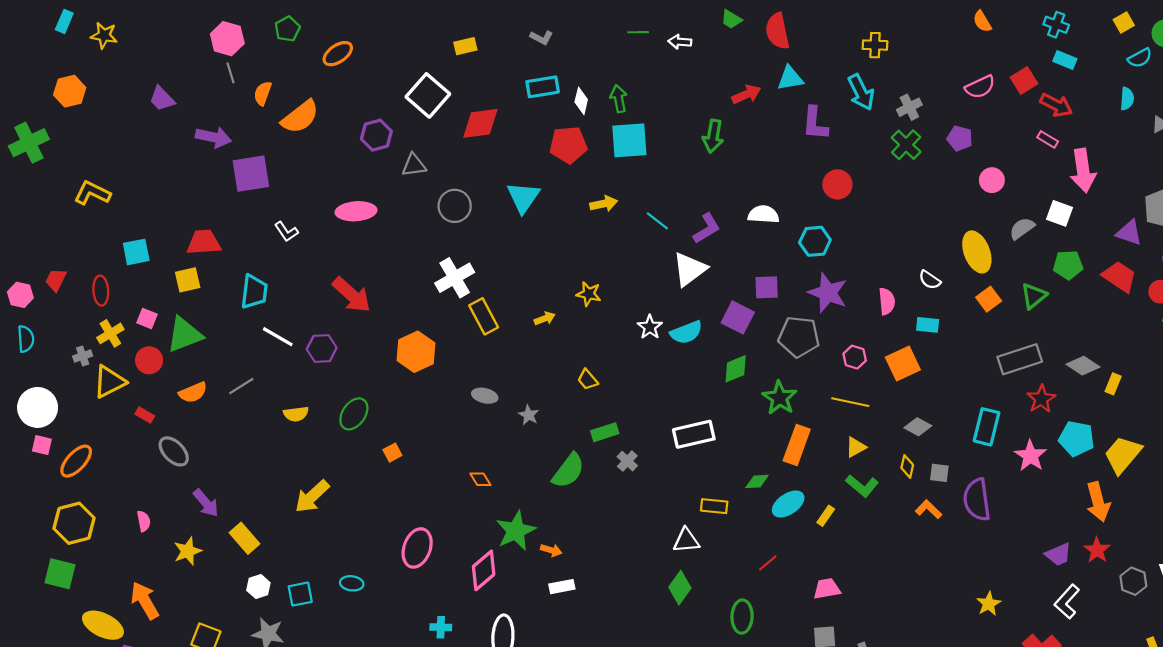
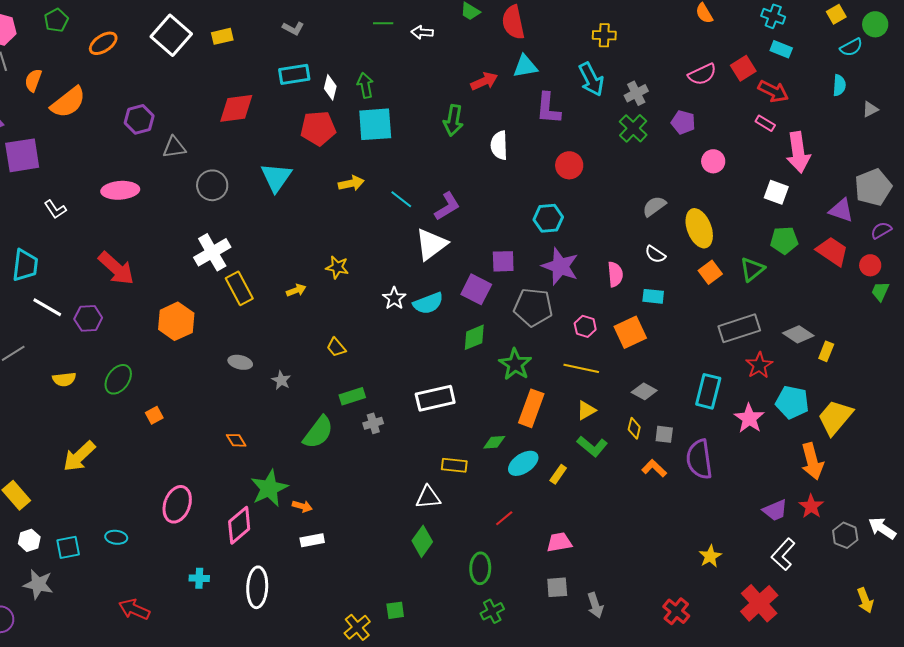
white square: (428, 95) -> (171, 35), moved
white semicircle: (763, 214) -> (499, 145), moved, turned -96
gray semicircle: (1022, 228) -> (654, 206), moved
gray cross: (627, 461) -> (373, 423), turned 30

